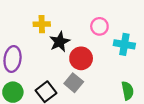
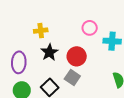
black star: (60, 42) -> (49, 52), moved

